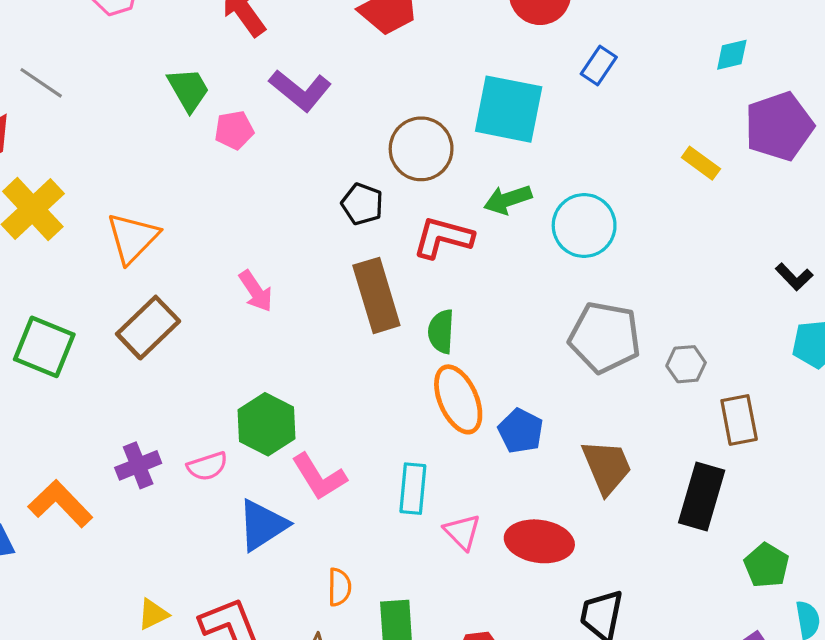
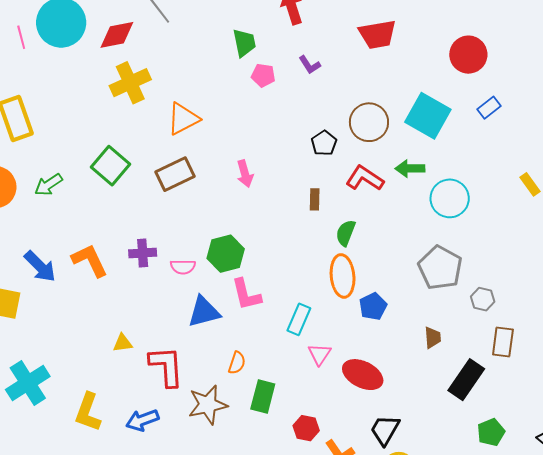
purple L-shape: (300, 90) -> (310, 65), size x0.6
brown rectangle: (376, 295) -> (315, 199), size x0.5
brown trapezoid: (607, 467) -> (433, 338), moved, size x0.6

